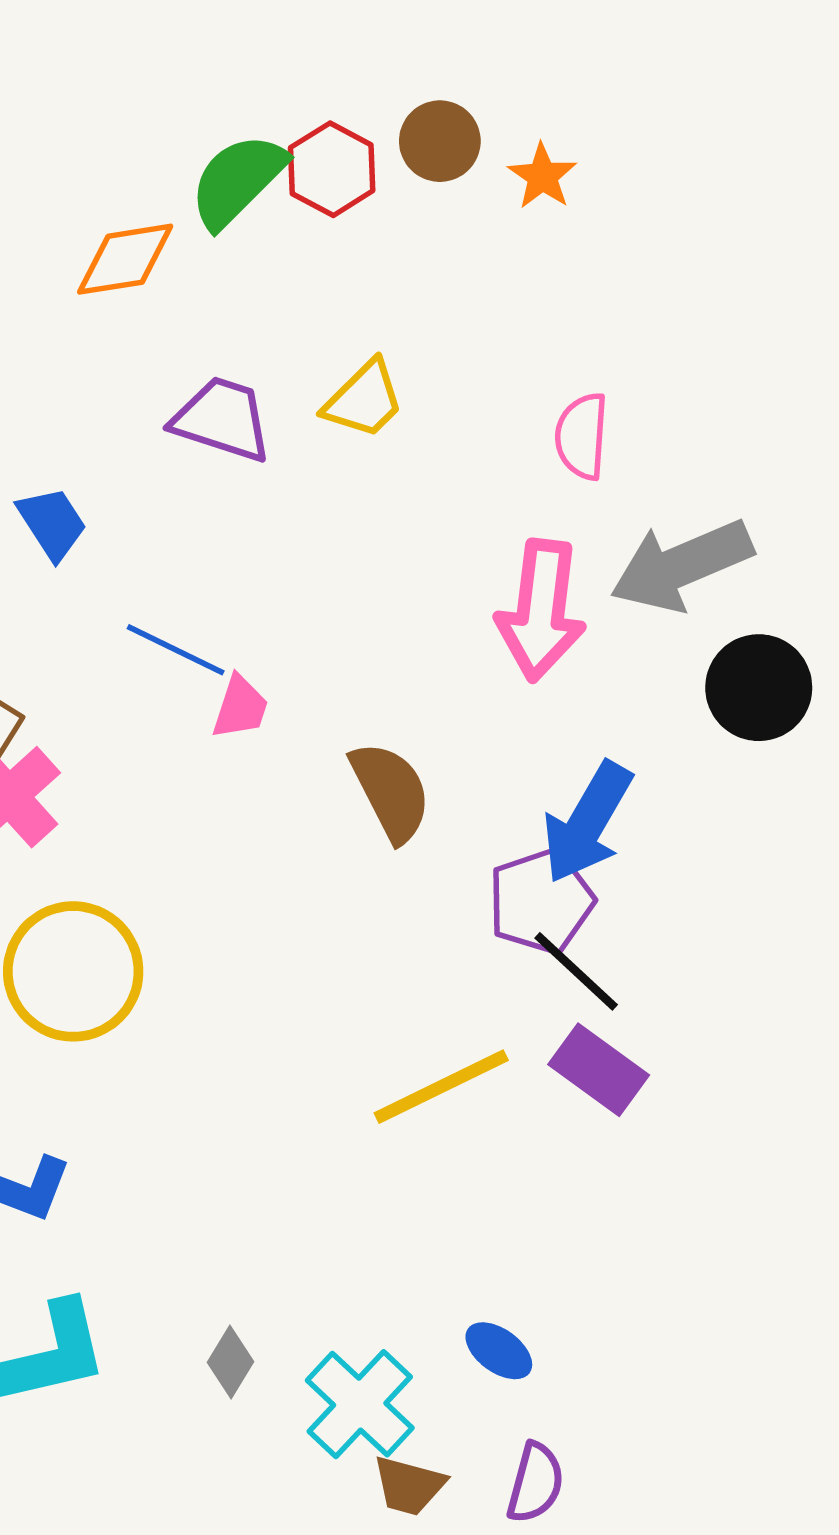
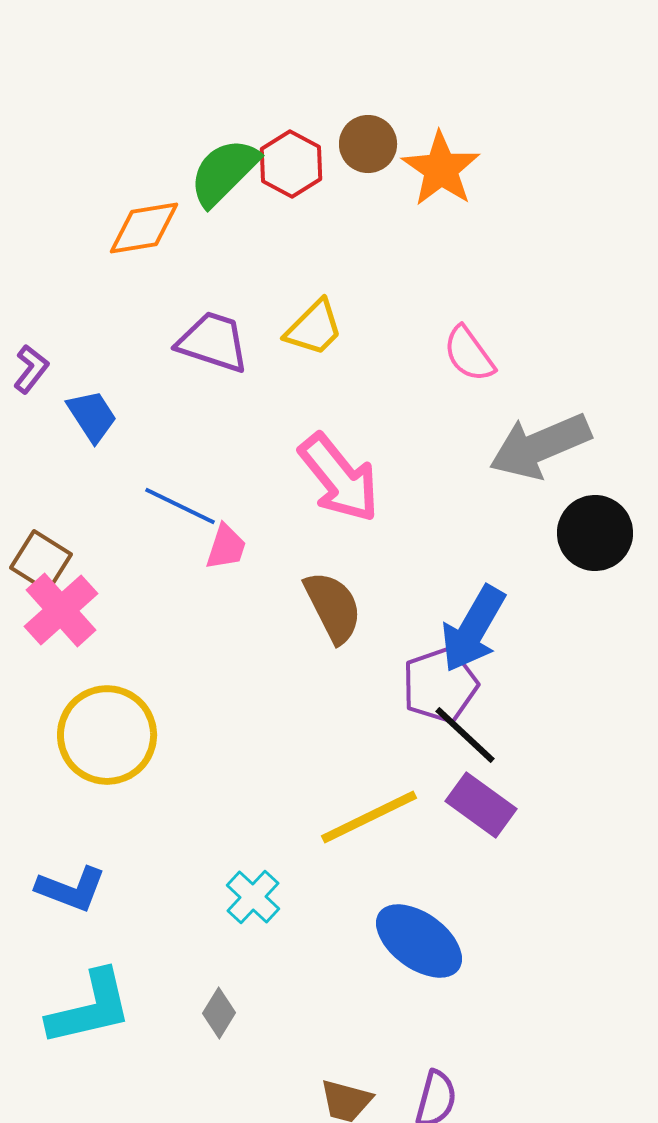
orange star: (542, 176) -> (441, 169), size x1.6
pink semicircle: (582, 436) -> (469, 354), turned -40
pink arrow: (541, 610) -> (339, 478), moved, turned -46
blue ellipse: (499, 1351) -> (419, 941), moved, size x1.8
cyan cross: (360, 1404) -> (253, 897), moved, size x0.7

